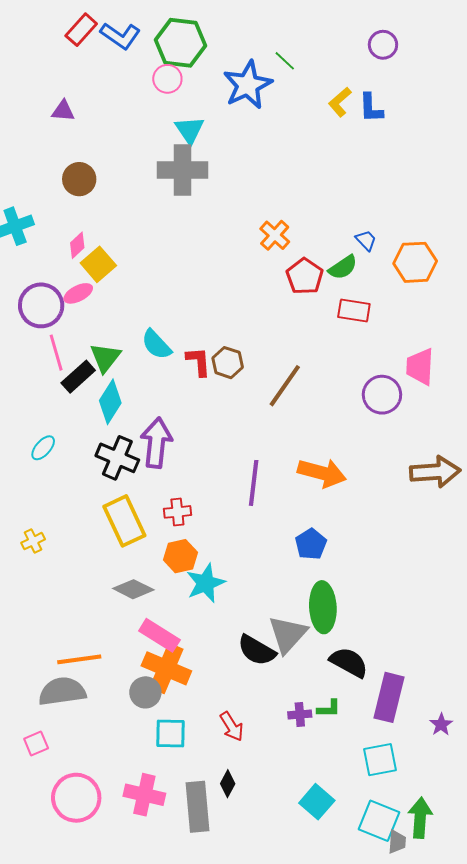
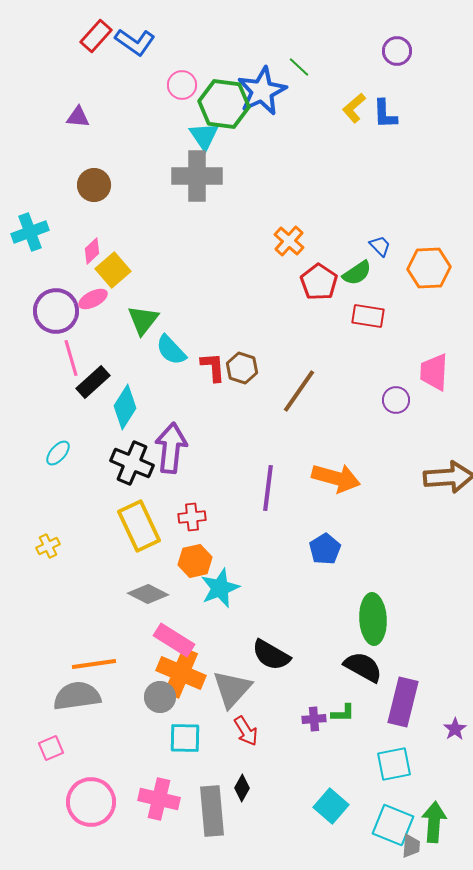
green hexagon: (180, 43) -> (224, 104), moved
green triangle: (105, 358) -> (143, 320), moved
purple circle: (382, 395) -> (396, 400), size x0.7
green ellipse: (323, 607) -> (373, 619), moved
gray triangle: (288, 634) -> (232, 689), moved

